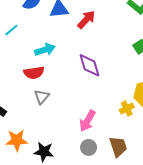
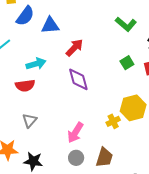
red arrow: (86, 20) -> (74, 48), moved
gray triangle: (42, 97) -> (30, 120), moved
brown trapezoid: (118, 147) -> (104, 158), turned 35

